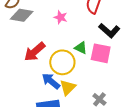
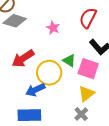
blue arrow: (51, 81) -> (35, 90), turned -72
yellow triangle: (68, 88) -> (86, 94), moved

